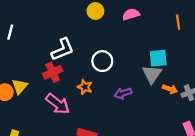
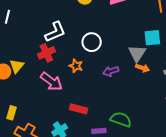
cyan square: (158, 58) -> (152, 38), moved
orange arrow: (170, 89) -> (143, 68), moved

